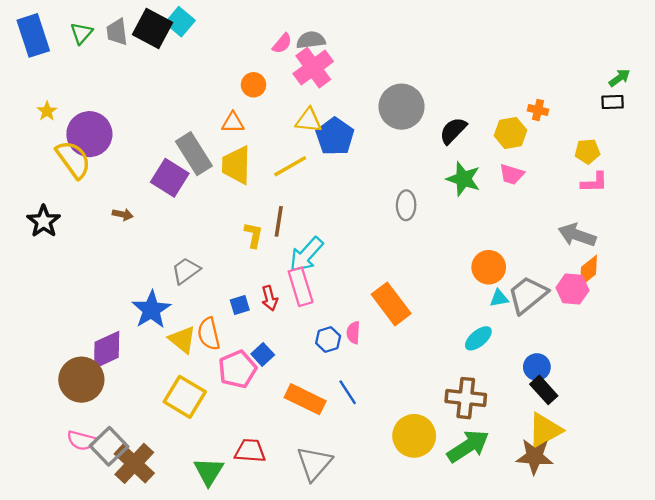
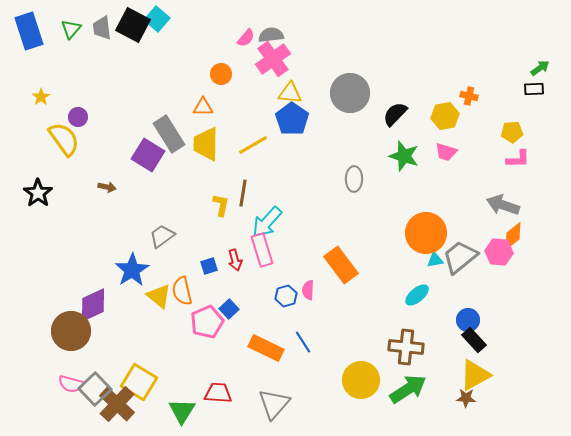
yellow triangle: (309, 120) -> (290, 93), moved
purple circle: (89, 134) -> (78, 117), size x0.5
orange circle: (489, 267) -> (426, 233), size x1.4
yellow square: (185, 397) -> (139, 382), moved
brown star: (535, 457) -> (466, 398), size x0.6

